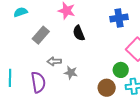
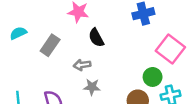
cyan semicircle: (21, 12) -> (18, 33), moved
gray arrow: (54, 61) -> (82, 65), moved

